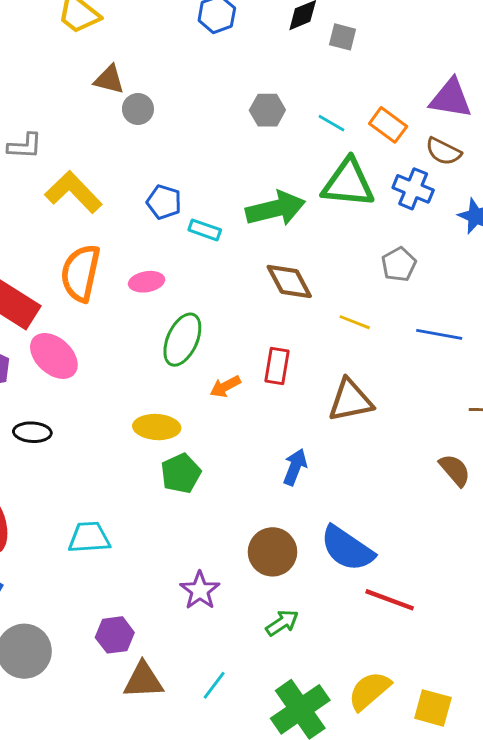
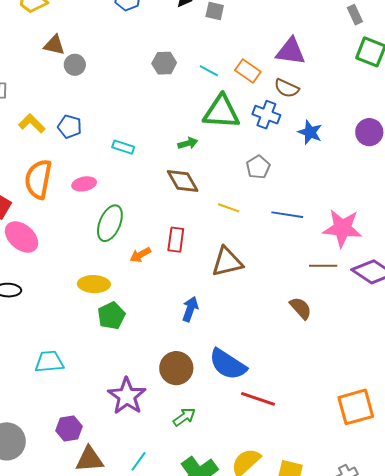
yellow L-shape: (73, 192) -> (32, 123), size x0.7
blue pentagon: (164, 202) -> (70, 127), moved
green arrow: (275, 209) -> (188, 143), moved, size x0.5
purple star: (200, 590) -> (127, 396), size x1.4

